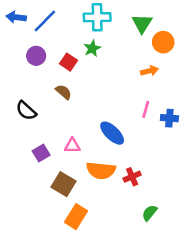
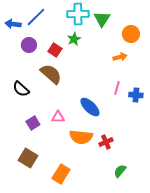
blue arrow: (16, 17) -> (13, 24), moved
green triangle: (142, 23) -> (102, 19), moved
brown semicircle: (64, 92) -> (51, 74), size x1.6
brown square: (64, 184) -> (28, 158), moved

